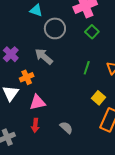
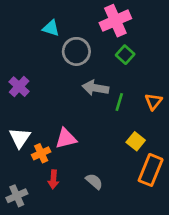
gray arrow: (44, 56) -> (95, 88), moved, turned -30
orange cross: (27, 77) -> (41, 153), moved
pink triangle: (37, 102) -> (66, 138), moved

